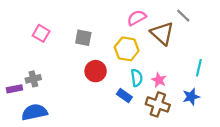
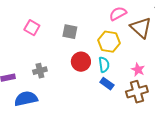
cyan semicircle: (137, 78) -> (104, 65), moved
gray cross: (33, 79) -> (40, 71), moved
brown cross: (158, 104) -> (137, 92), turned -35

